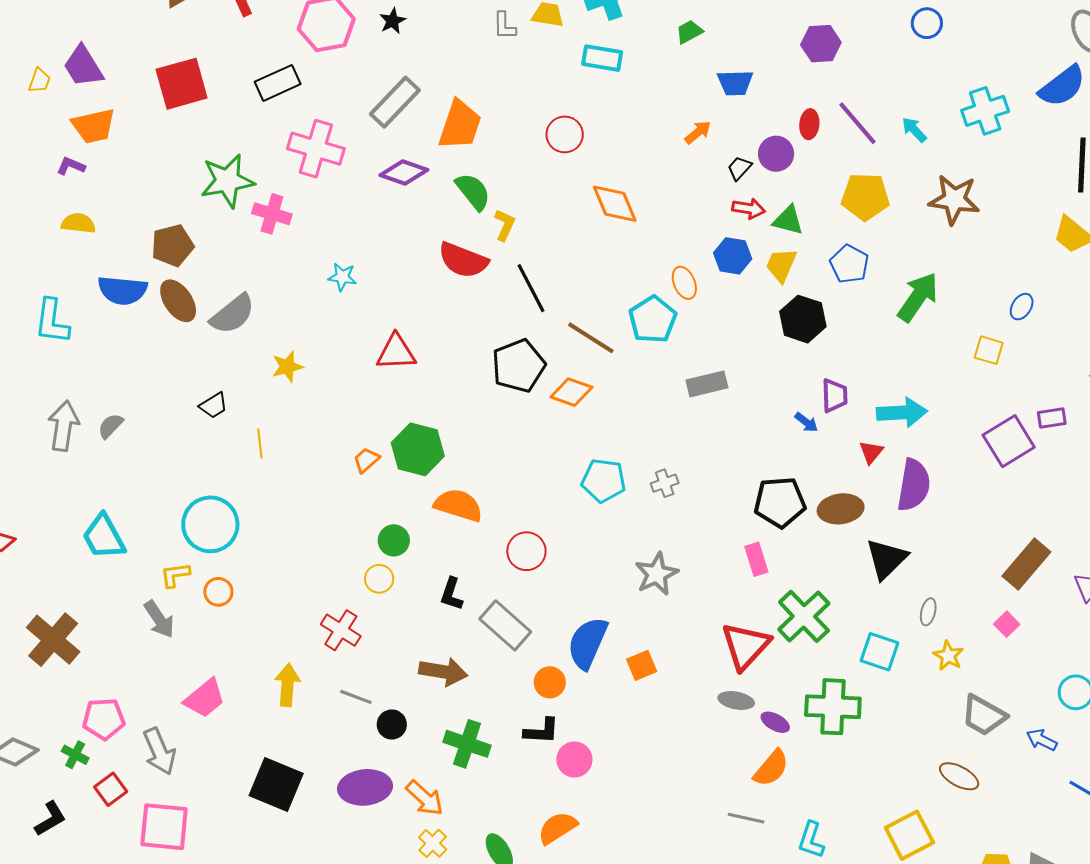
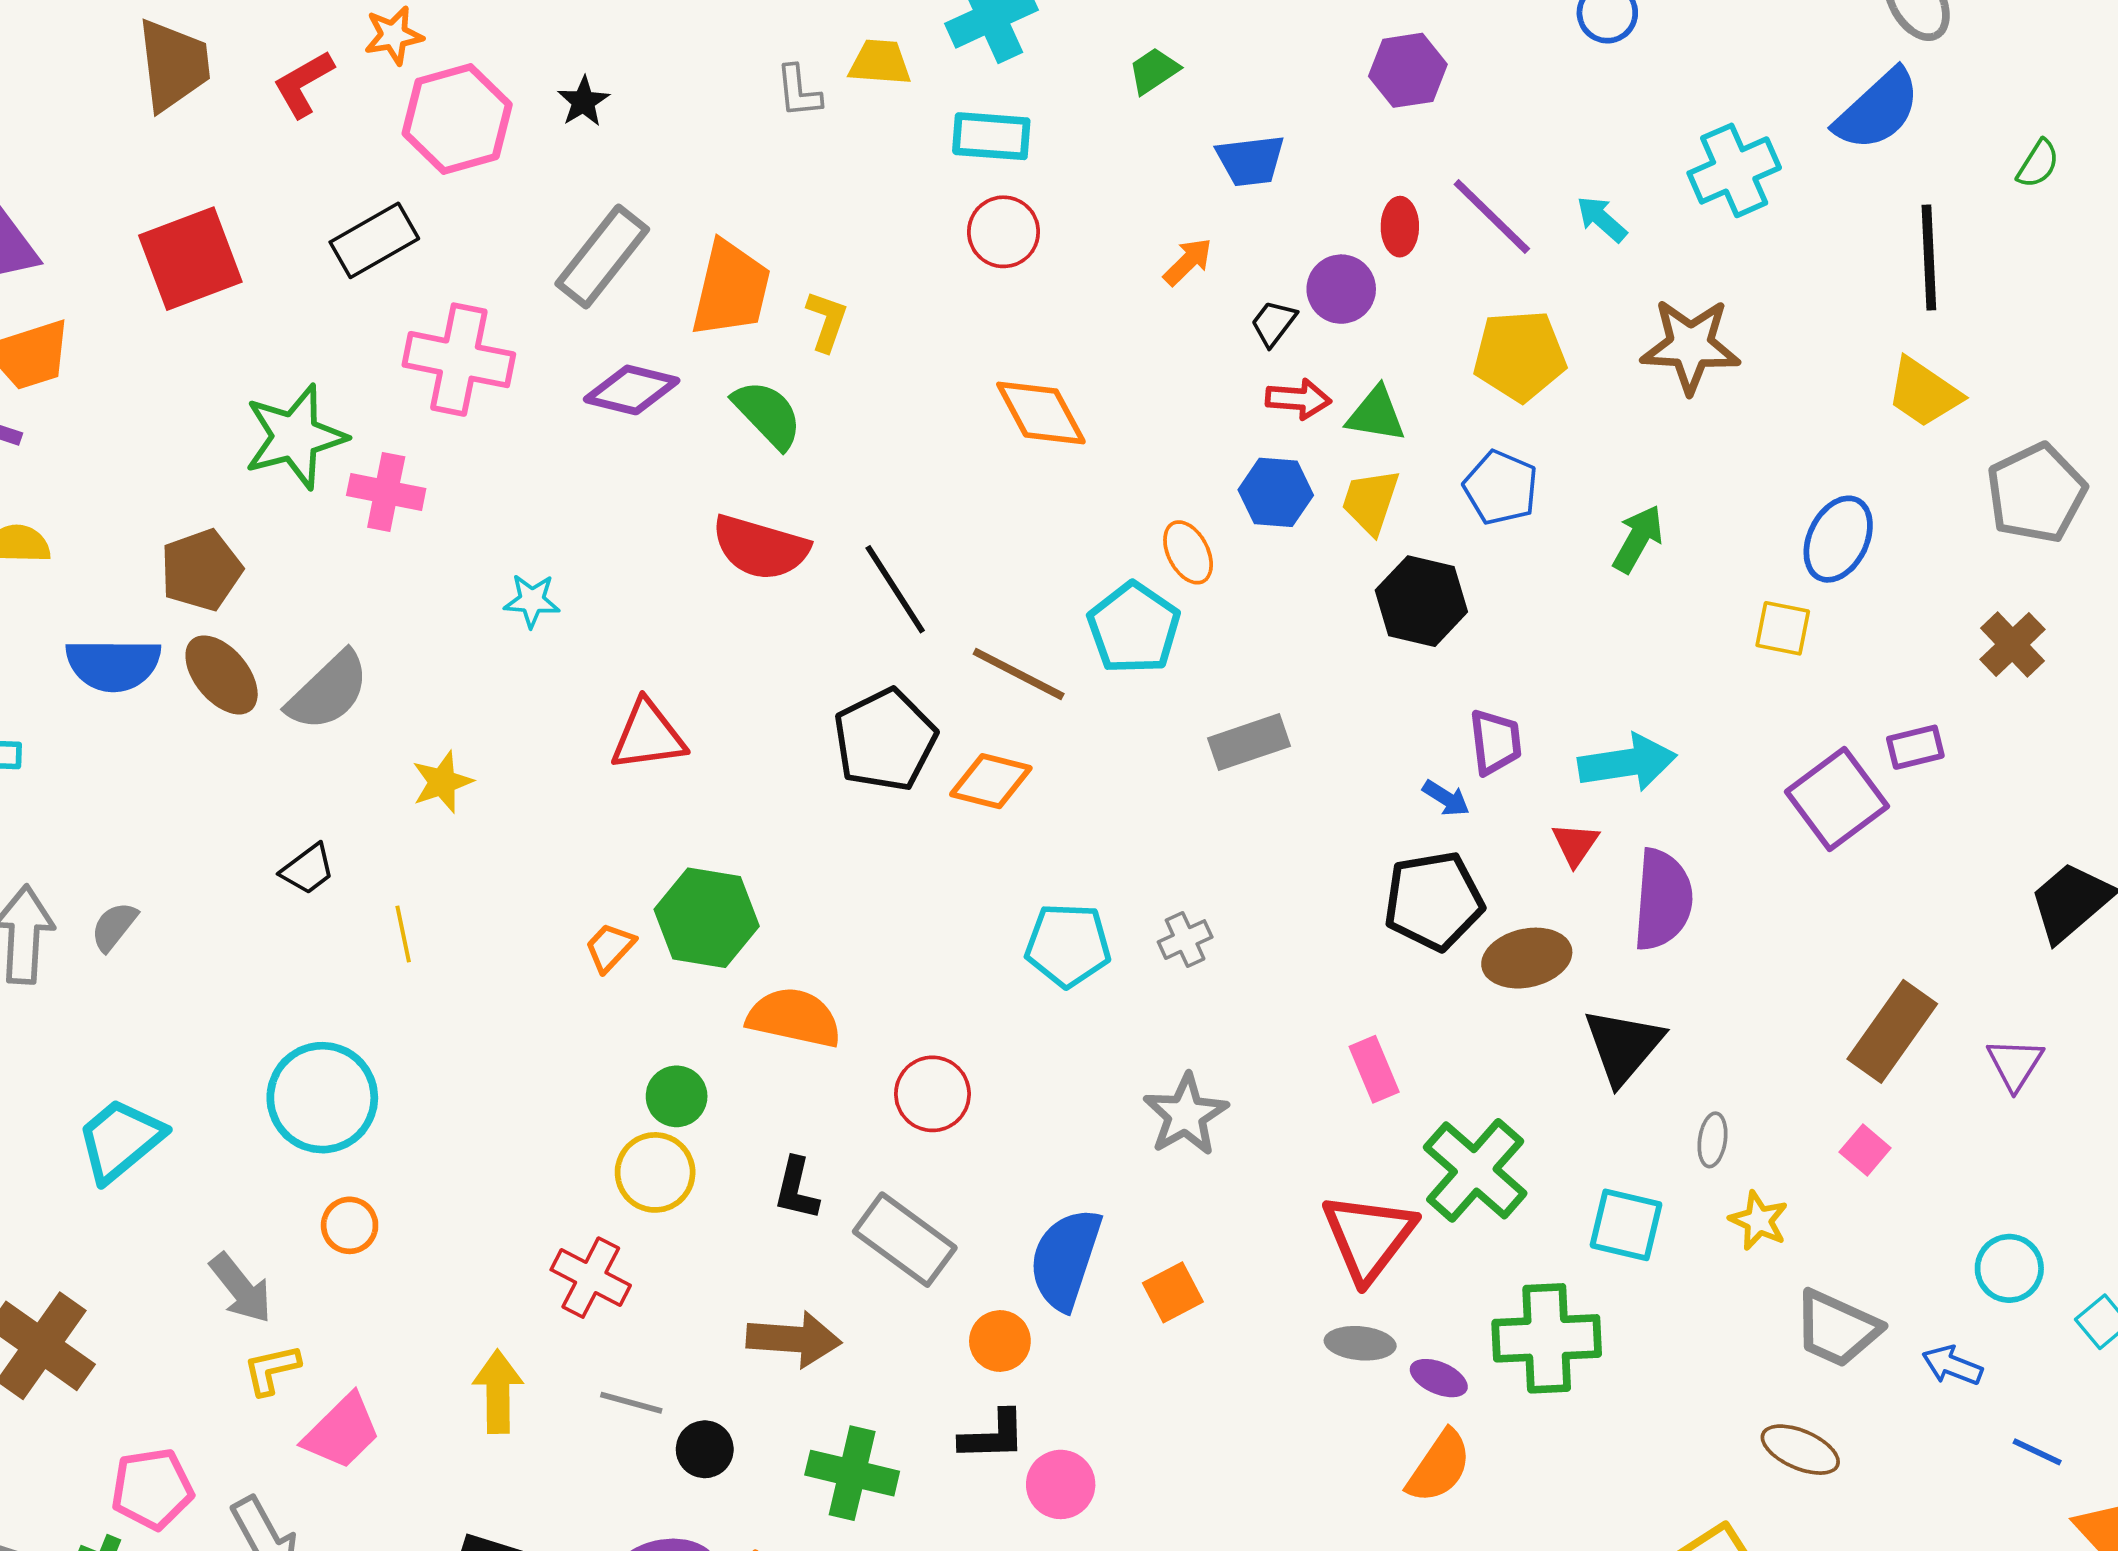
red circle: (565, 134) -> (1003, 232), moved
yellow L-shape: (505, 225) -> (827, 321), moved
green arrow: (918, 297) -> (1638, 539), size x0.7
blue ellipse: (1022, 307) -> (1838, 539), size x1.6
black pentagon: (780, 502) -> (1434, 901), moved
cyan trapezoid: (104, 537) -> (120, 1140), turned 84
yellow L-shape: (175, 575) -> (272, 1370), moved
yellow circle: (379, 579) -> (655, 1172), size x1.4

